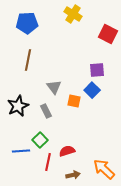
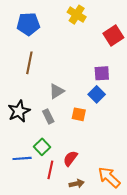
red square: (108, 34) -> (113, 36), turned 30
gray triangle: (54, 87) -> (57, 91), turned 35
orange square: (74, 101) -> (79, 114), moved
red semicircle: (67, 151) -> (70, 158), turned -35

